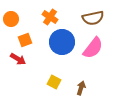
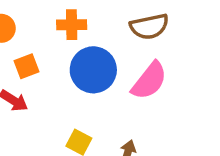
orange cross: (50, 17) -> (72, 25), turned -35

